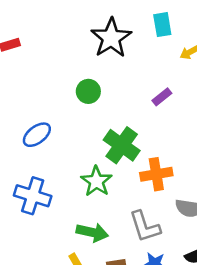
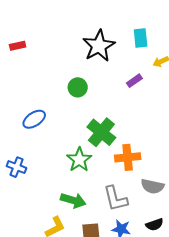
purple rectangle: (162, 97) -> (134, 81), moved
blue cross: (33, 196) -> (17, 167), moved, size x0.7

